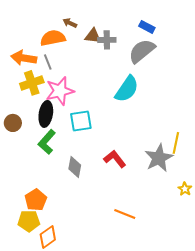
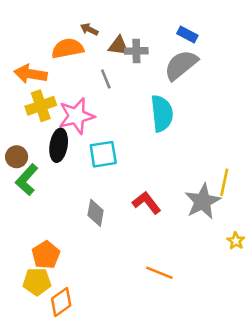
gray line: (48, 62) -> (106, 79), moved
cyan semicircle: (127, 89) -> (162, 113), turned -40
green L-shape: (47, 142) -> (27, 180), moved

